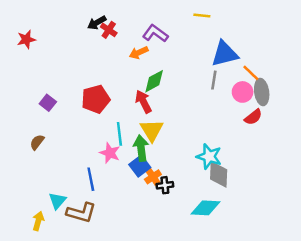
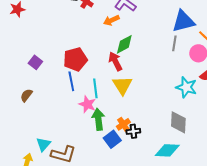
green arrow: (141, 148) -> (98, 119), moved
cyan star: (209, 157) -> (186, 87), moved
blue square: (140, 166) -> (112, 139), moved
blue line: (91, 179) -> (71, 81), moved

